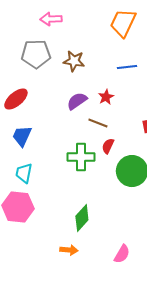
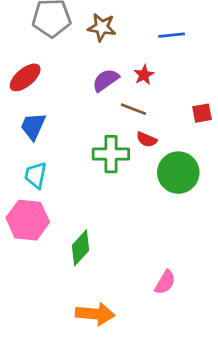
red semicircle: (108, 146) -> (147, 140), turned -91
green diamond: (82, 218) -> (81, 248), moved
orange arrow: (69, 250) -> (95, 314), moved, size x1.6

